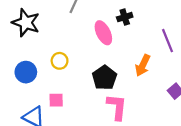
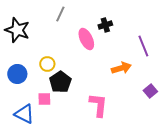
orange arrow: (143, 65) -> (121, 68), turned -132
black pentagon: (105, 78) -> (60, 82), moved

